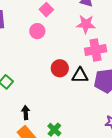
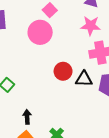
pink circle: (37, 31) -> (40, 32), size x1.5

